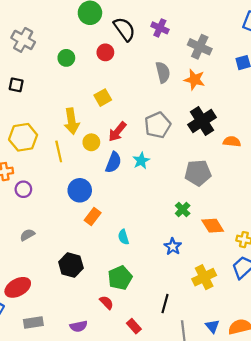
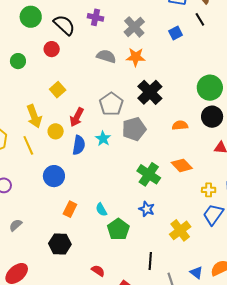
gray cross: (200, 47) -> (134, 27), turned 35
gray semicircle: (163, 72) -> (106, 56), turned -48
orange semicircle: (232, 142) -> (180, 125), moved
gray pentagon: (198, 173) -> (134, 129), moved
green cross: (183, 209) -> (149, 174), size x1.6
orange rectangle: (93, 216) -> (70, 209), moved
orange diamond: (213, 226) -> (182, 165), moved
green pentagon: (120, 278) -> (118, 229), moved

